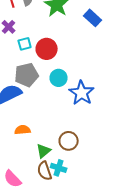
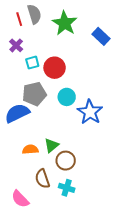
brown circle: (69, 141) -> (66, 161), moved
green triangle: (44, 151) -> (51, 145), moved
brown semicircle: (45, 171) -> (42, 179), moved

